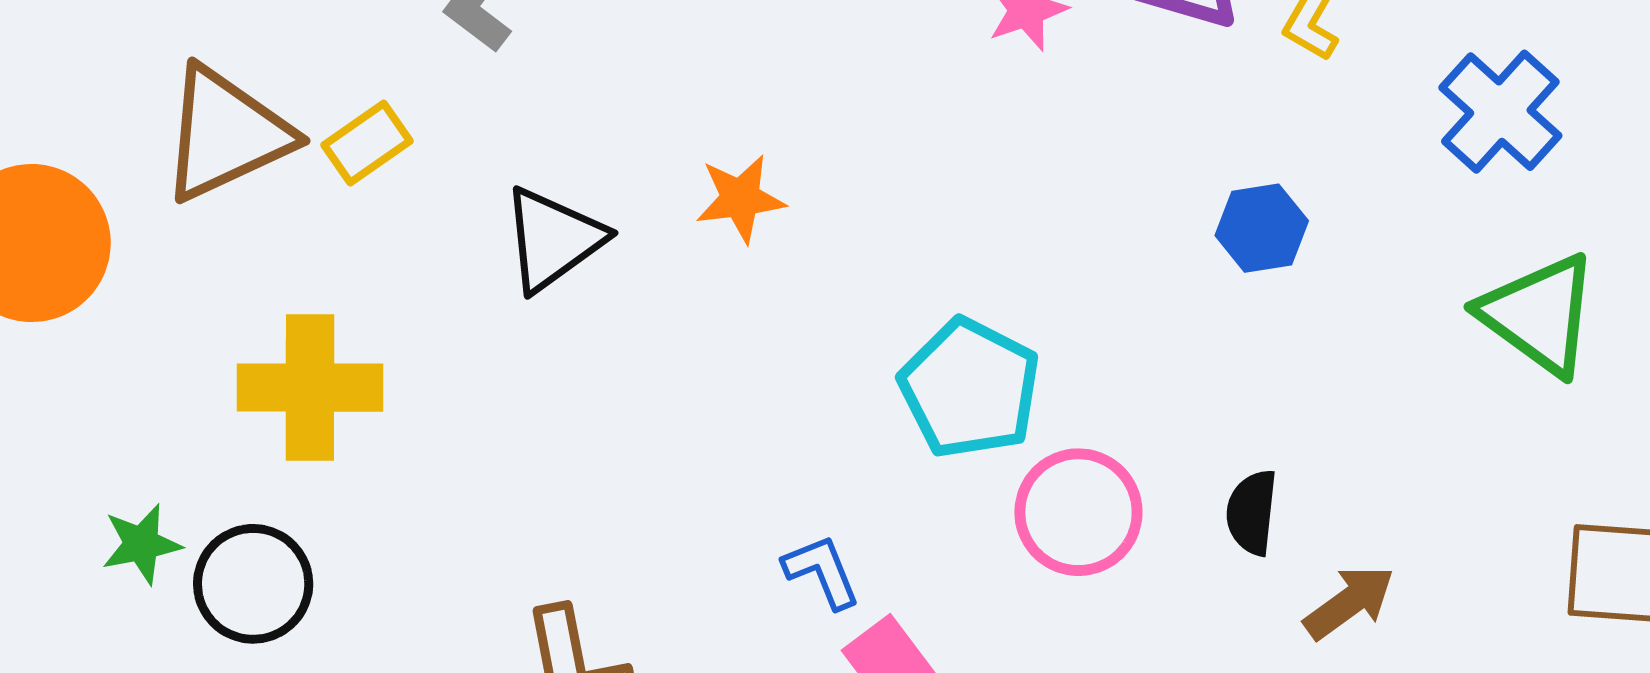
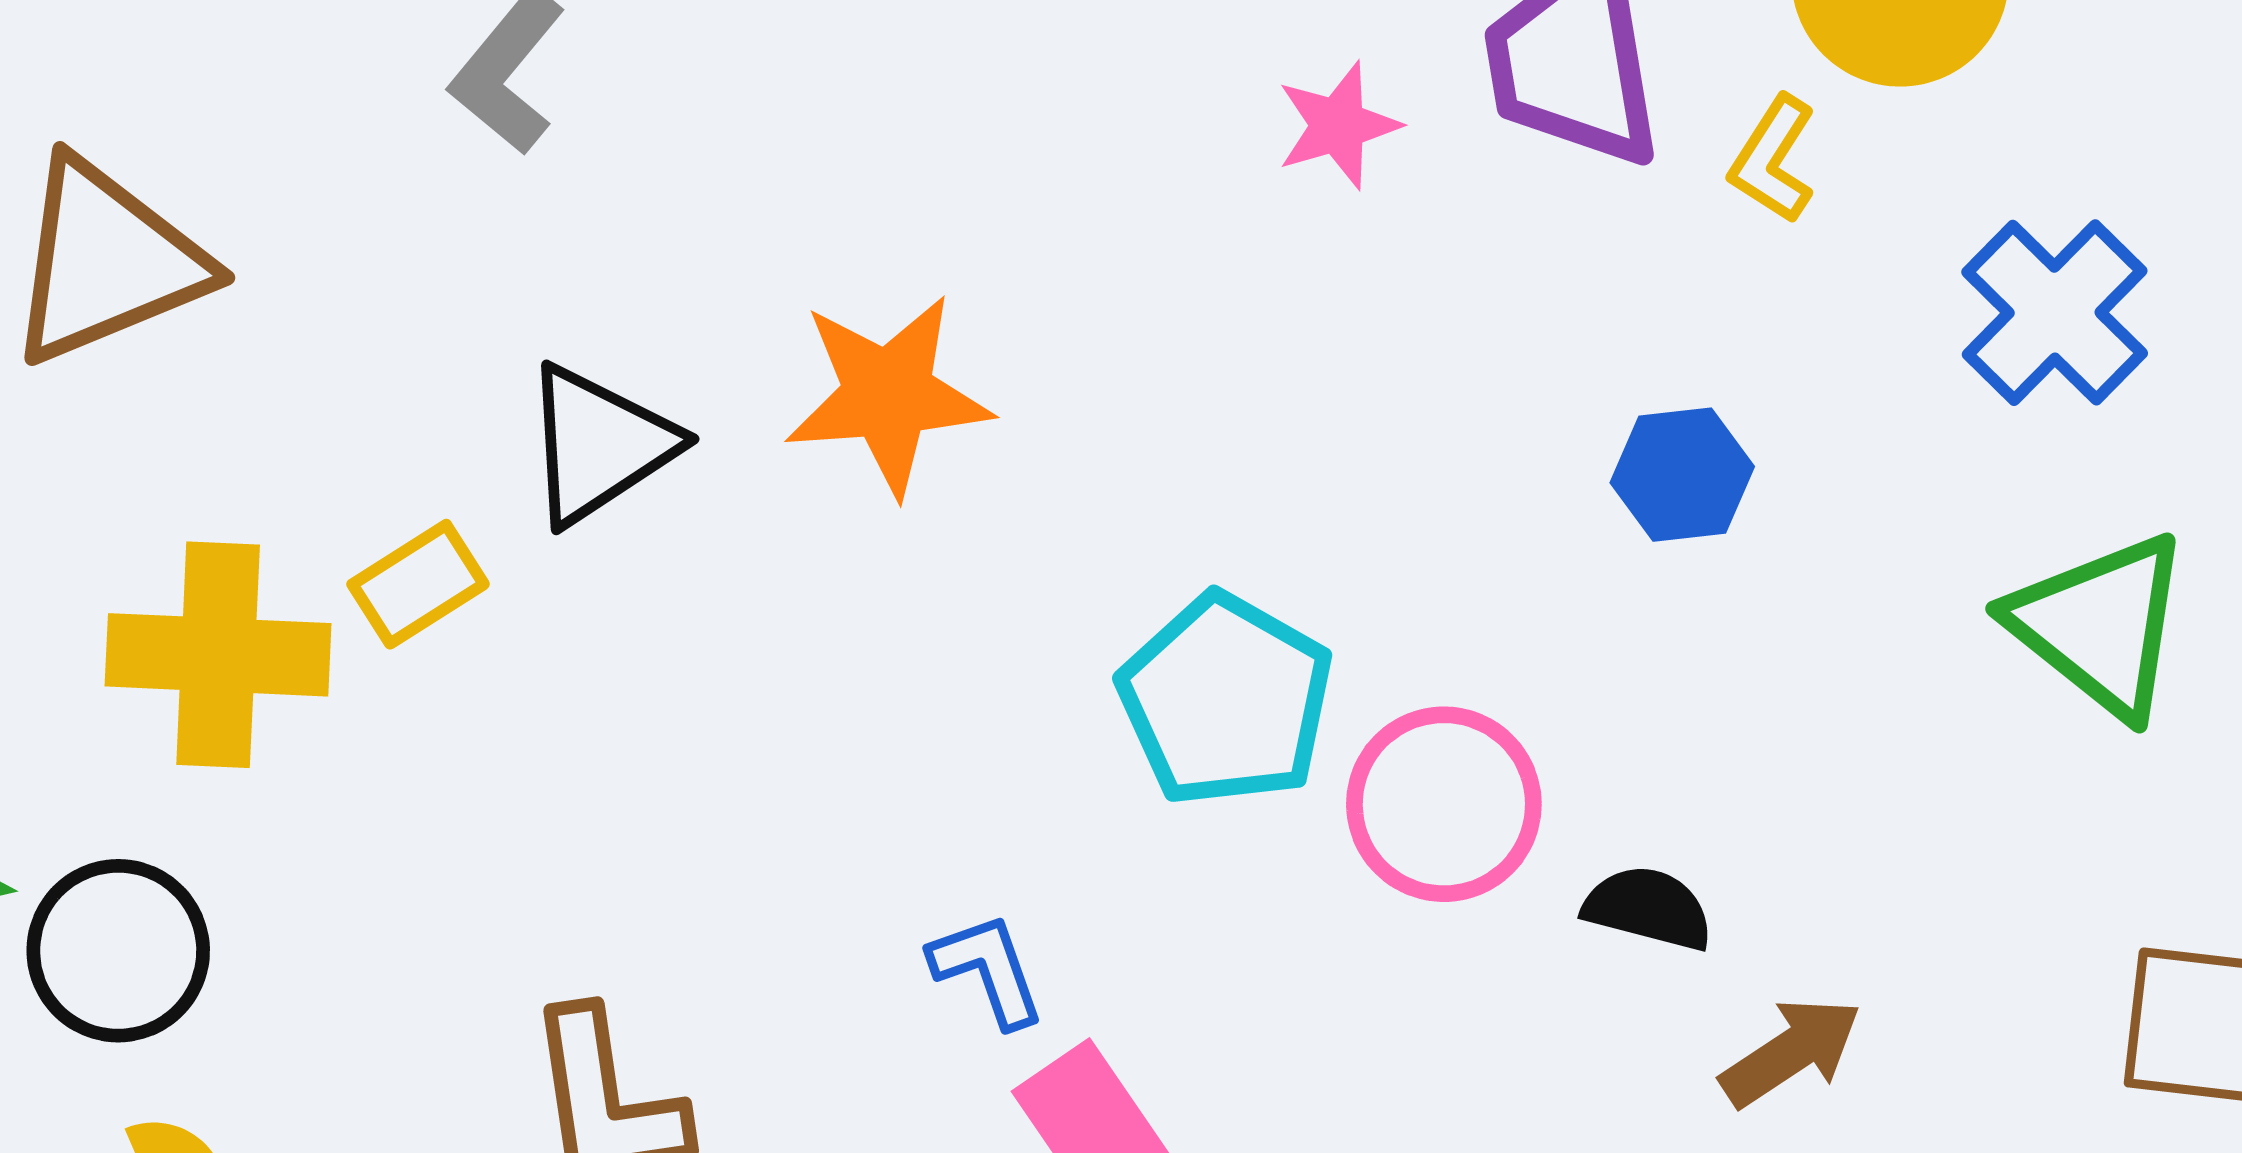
yellow rectangle: (367, 143) -> (418, 584), moved
orange star: (740, 199) -> (888, 395), size x1.5
pink circle: (1078, 512) -> (1444, 804), moved
black semicircle: (1252, 512) -> (1648, 908), turned 96

